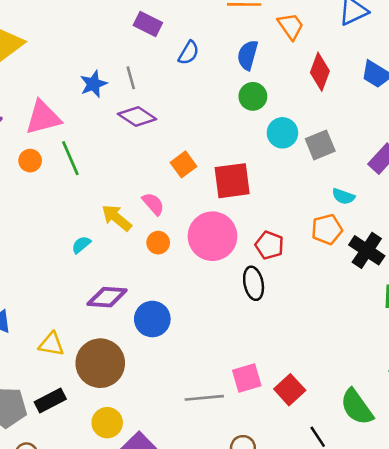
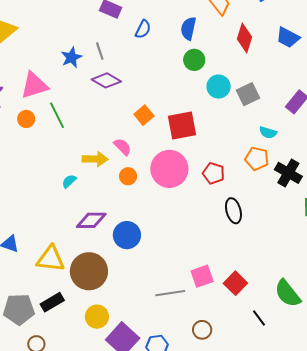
yellow arrow: (117, 218) -> (95, 159), turned 145
orange pentagon: (327, 229) -> (257, 159), turned 30
black ellipse: (254, 283) -> (233, 211), moved
yellow triangle: (51, 344) -> (51, 259), size x1.4

